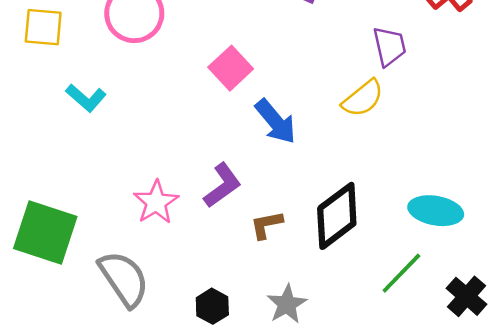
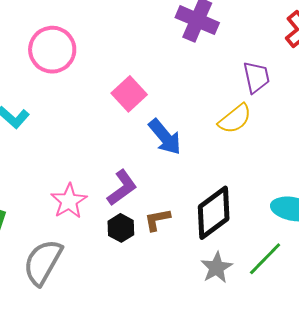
gray semicircle: (124, 279) -> (43, 262), turned -117
gray star: (287, 304) -> (217, 268), moved
black hexagon: (212, 306) -> (121, 228), moved

